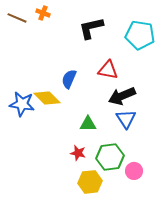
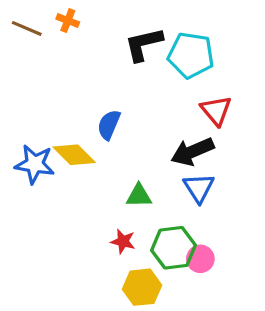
cyan pentagon: (140, 35) -> (191, 55), moved
red triangle: (108, 70) -> (216, 110), moved, turned 40
pink circle: (134, 171) -> (200, 259), moved

